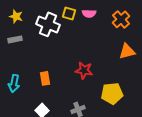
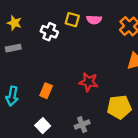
white cross: (48, 24) -> (49, 32), size x0.7
orange rectangle: (45, 78) -> (46, 91), turned 32

